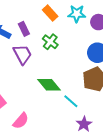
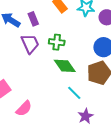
green cross: (50, 42) -> (57, 42), moved, turned -35
green diamond: (49, 85) -> (65, 66), moved

